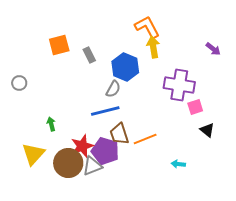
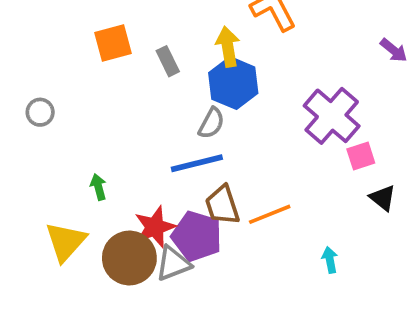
yellow arrow: (153, 47) -> (228, 47), moved
purple cross: (179, 85) -> (332, 116), turned 32
cyan arrow: (178, 164) -> (330, 260), turned 72

